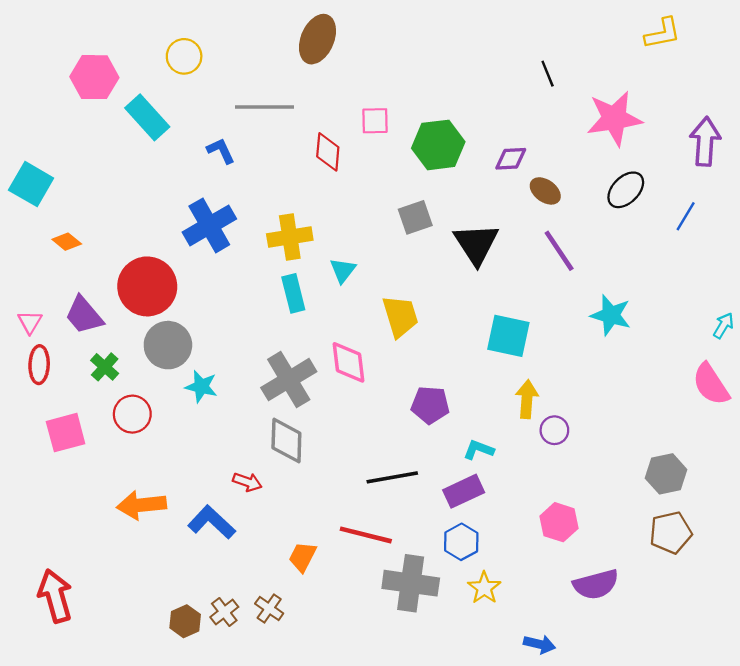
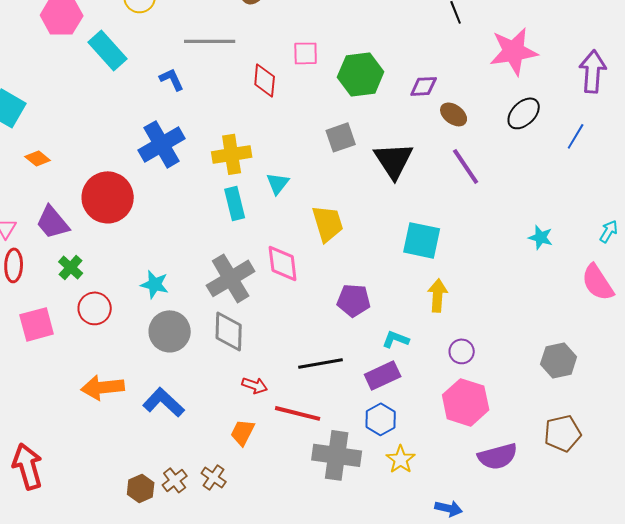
cyan star: (611, 315) -> (541, 237), moved, size x0.7
gray circle: (168, 345) -> (170, 331), moved
purple circle: (554, 430) -> (462, 351), moved
red arrow: (247, 482) -> (255, 385), moved
pink hexagon: (559, 522) -> (466, 402), size x1.4
brown pentagon: (671, 533) -> (563, 433), moved

